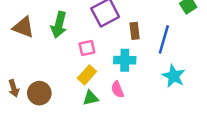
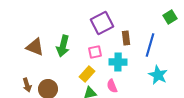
green arrow: (59, 25) -> (63, 46), moved
brown triangle: (23, 27) -> (35, 47), moved
pink square: (87, 48) -> (95, 52), moved

